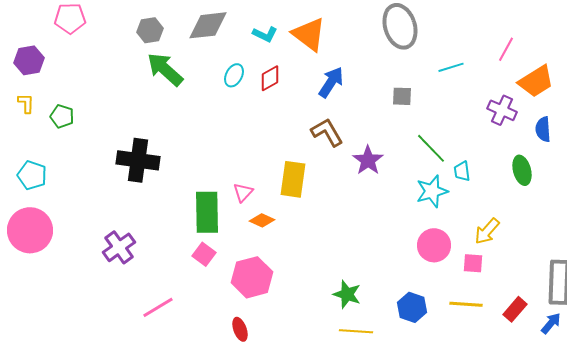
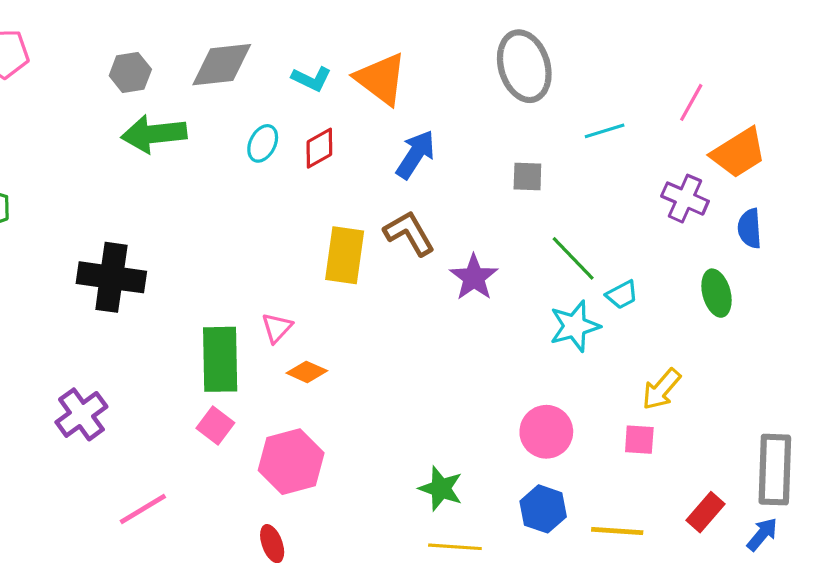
green arrow: (165, 69) -> (154, 134), turned -48
cyan trapezoid: (462, 171) -> (622, 295), turned -110
yellow rectangle: (293, 179) -> (345, 255), moved
pink circle: (434, 245) -> (546, 432), moved
yellow line: (466, 304) -> (617, 531), moved

